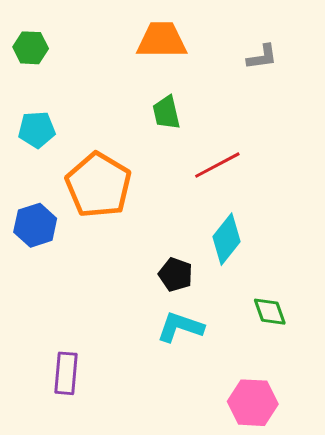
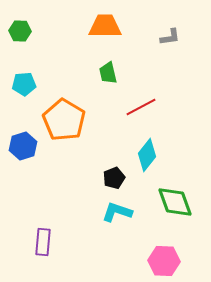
black pentagon: (176, 275) -> (114, 178), turned 30
green diamond: (270, 312) -> (175, 202), size x1.6

